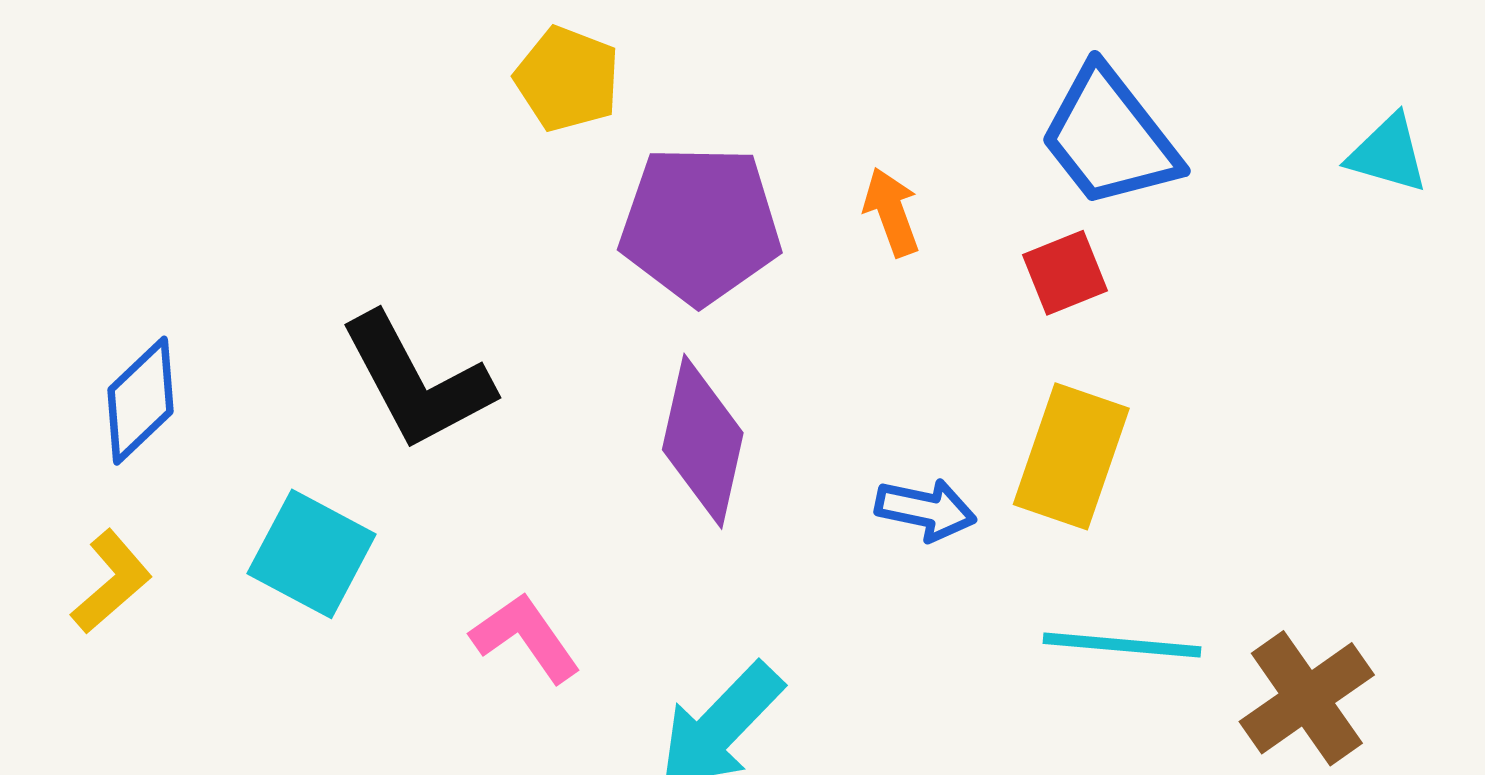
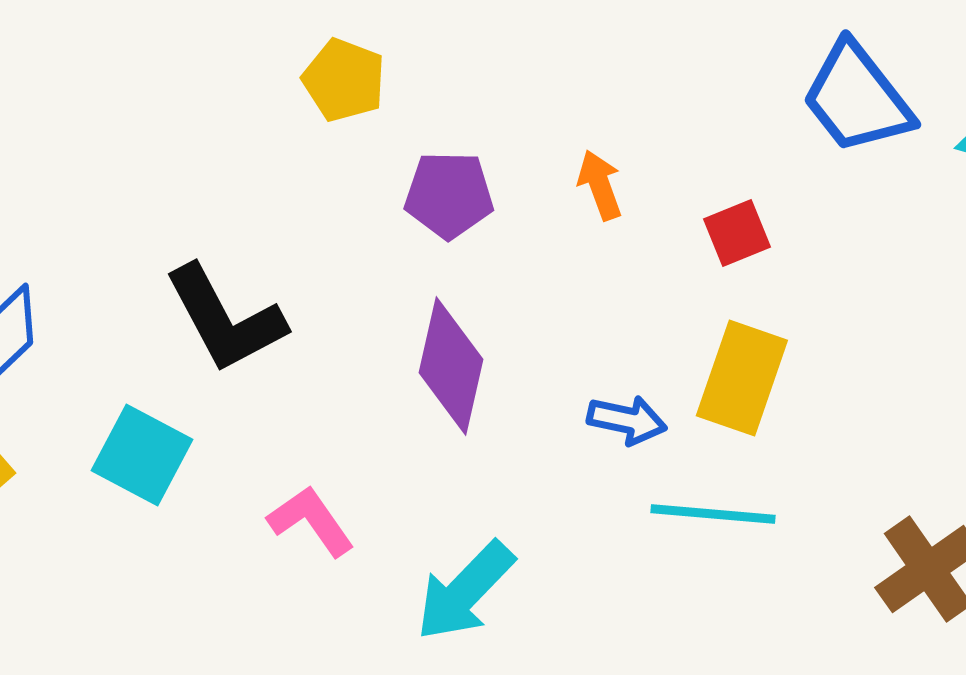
blue trapezoid: (1109, 137) -> (857, 98), moved
purple pentagon: (700, 225) -> (449, 195), size x0.7
cyan line: (1122, 645) -> (713, 514), moved

